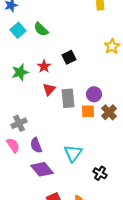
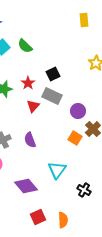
gray rectangle: (68, 98) -> (52, 96), moved, turned -60
orange square: (88, 111) -> (75, 138), moved, turned 32
purple semicircle: (36, 145) -> (30, 140), moved

